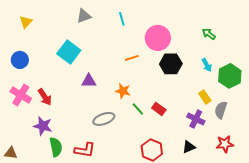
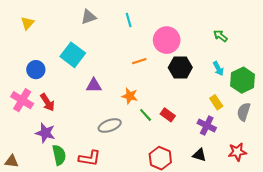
blue circle: (20, 60) -> (36, 70), moved
gray semicircle: (221, 110) -> (244, 112), moved
black triangle: (189, 147) -> (199, 155), turned 40

